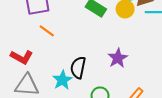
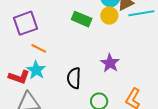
cyan star: (62, 80) -> (36, 70), moved

